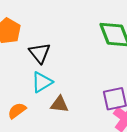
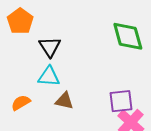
cyan triangle: (42, 82) -> (49, 77), turned 30

